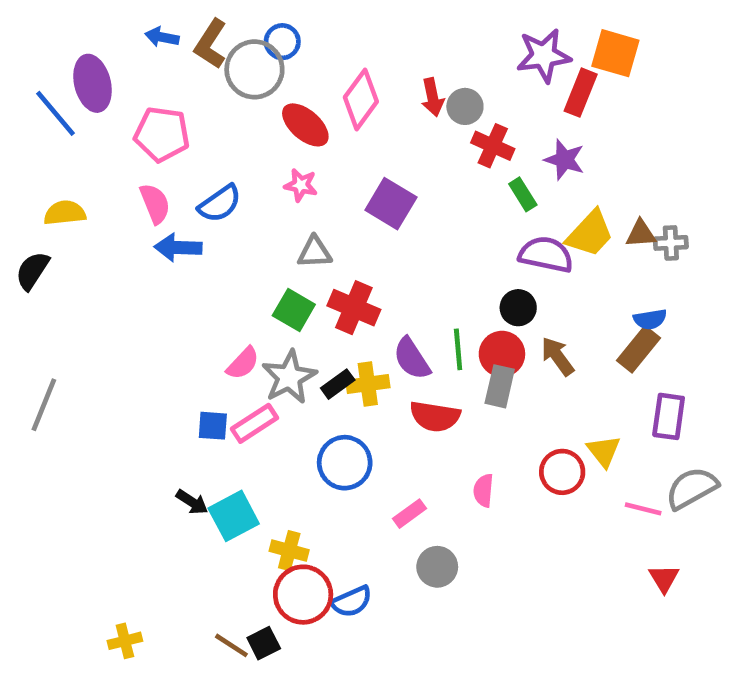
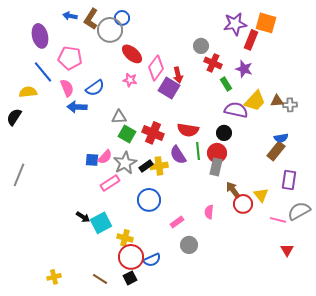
red arrow: (433, 97) -> (178, 75), moved
pink diamond: (361, 99) -> (156, 68), moved
blue line: (56, 113) -> (43, 72), moved
gray triangle: (315, 252) -> (119, 117), moved
brown arrow: (558, 356) -> (233, 190), moved
red semicircle: (435, 416) -> (188, 130), moved
blue square: (213, 426) -> (92, 160), moved
black square: (264, 643) -> (130, 278), moved

